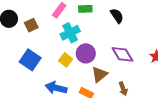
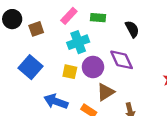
purple diamond: (122, 54) -> (122, 60), moved
yellow square: (66, 60) -> (70, 72), turned -32

